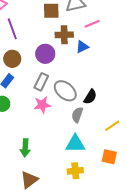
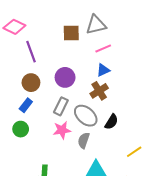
pink line: (92, 24) -> (103, 49), moved
brown cross: (64, 35) -> (99, 91), moved, turned -30
gray semicircle: (77, 115) -> (84, 140), moved

